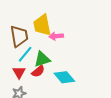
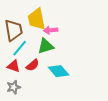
green triangle: (42, 59) -> (46, 46), moved
red triangle: (19, 72) -> (14, 66), turned -40

